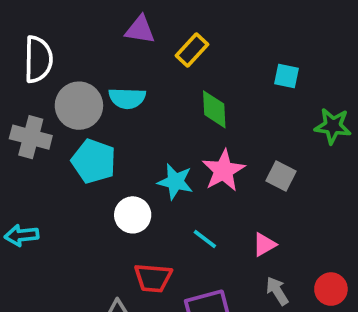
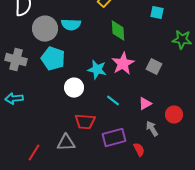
gray cross: (31, 137) -> (16, 60), moved
red circle: (331, 289) -> (174, 115), moved

